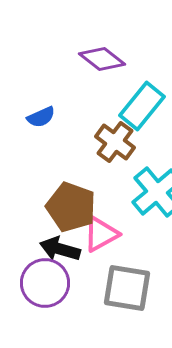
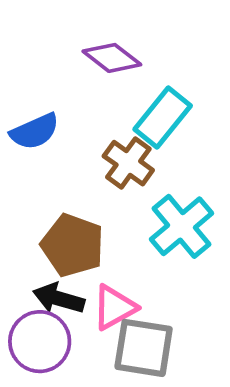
blue semicircle: (41, 117) -> (35, 131), size x1.4
pink triangle: (101, 234) -> (114, 307), moved

